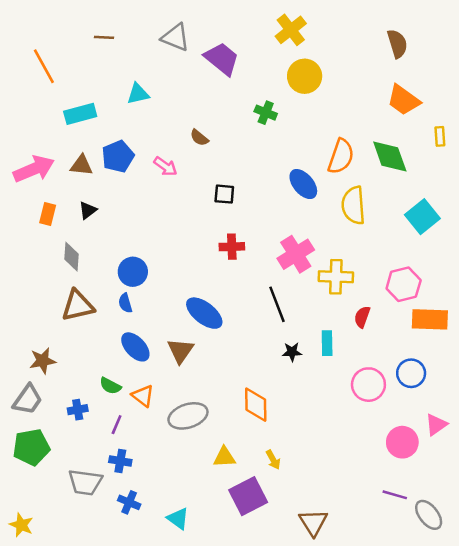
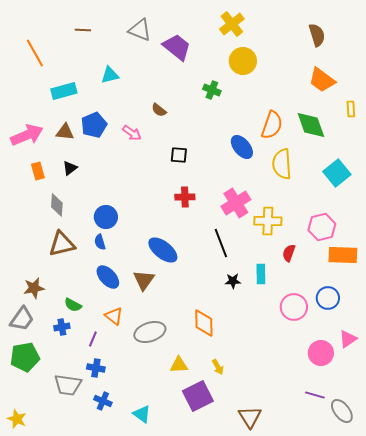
orange rectangle: (48, 214) -> (38, 171), turned -30
green semicircle: (110, 386) -> (73, 305), moved

